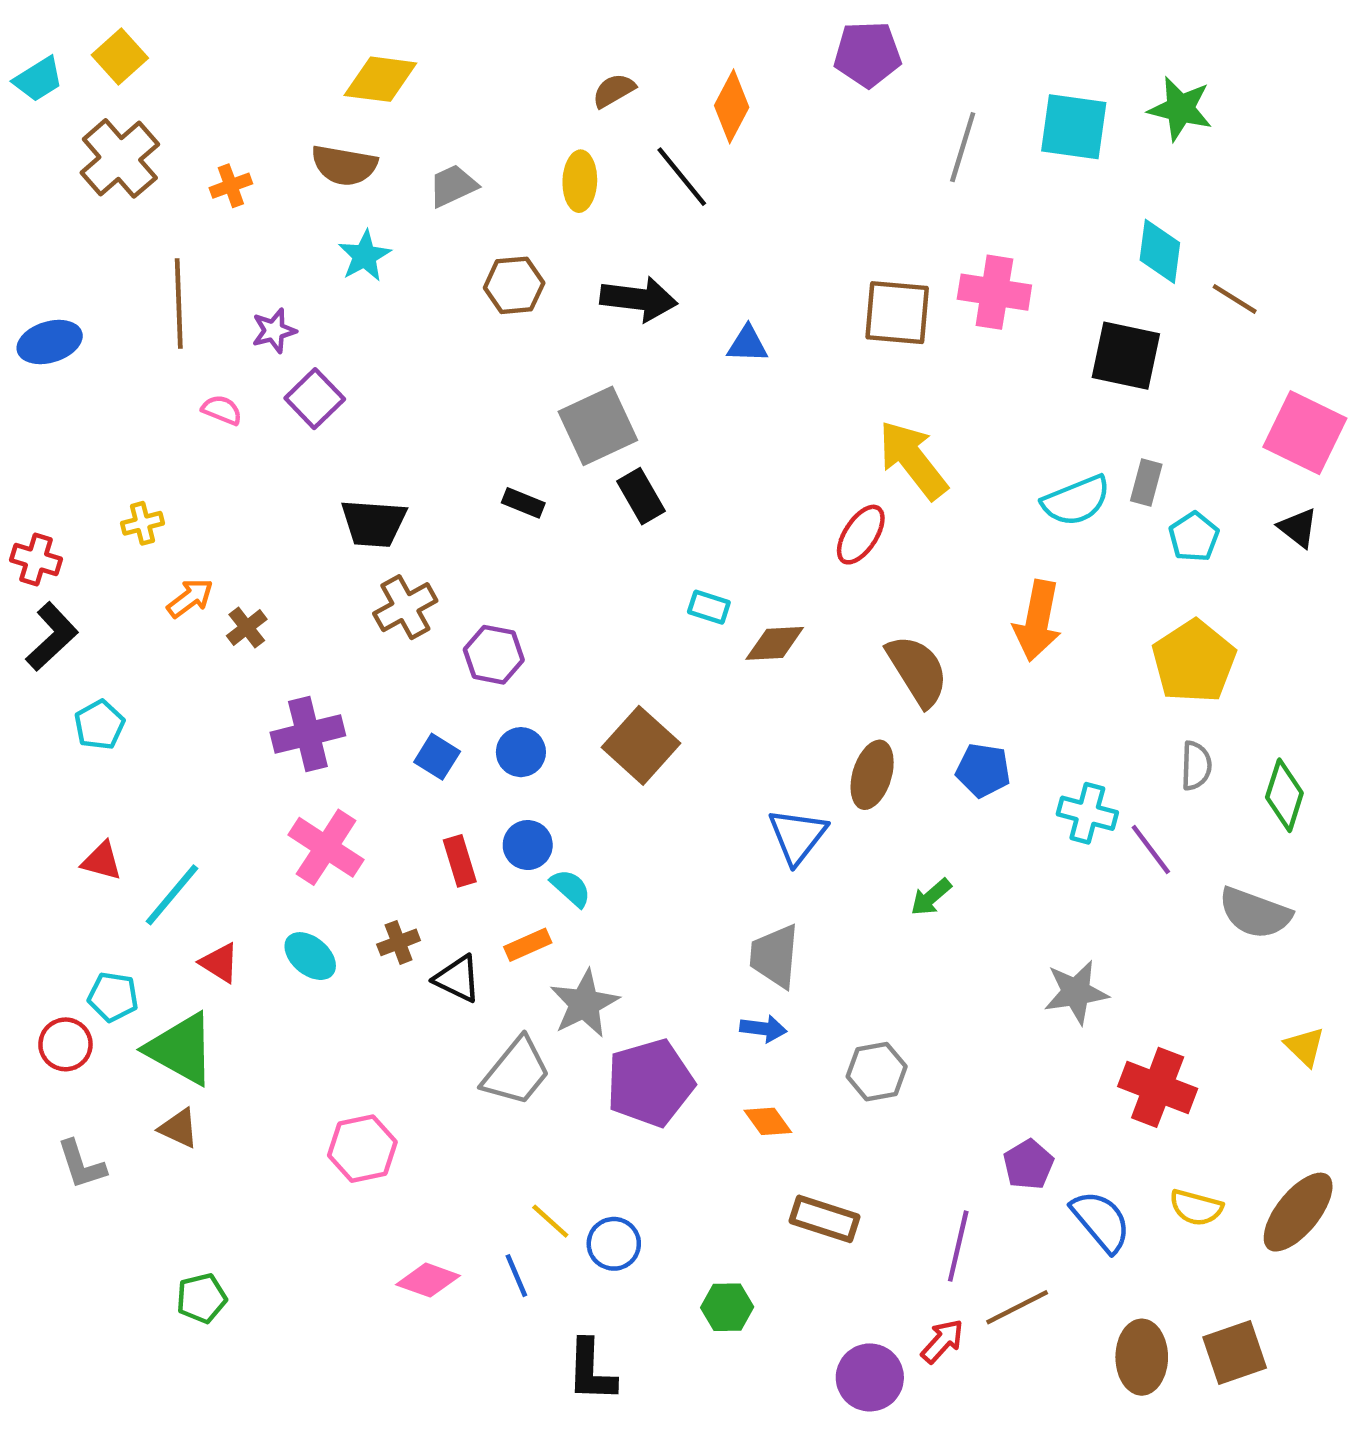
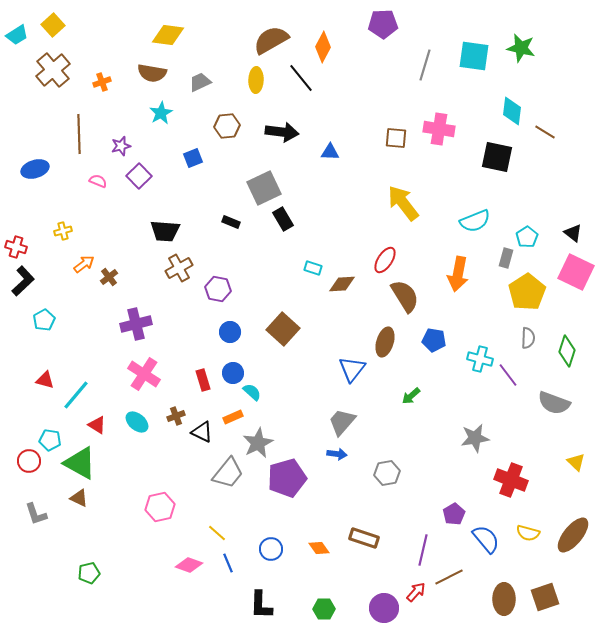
brown semicircle: (614, 91) -> (271, 40), size x1.8
brown square: (897, 313) -> (396, 138), size x0.7
blue ellipse: (50, 342) -> (35, 169), moved
pink square: (1305, 433) -> (576, 272), moved
gray rectangle: (1146, 482) -> (506, 258), moved
red ellipse: (861, 535) -> (385, 260), moved
blue square: (437, 757) -> (193, 158), moved, turned 36
gray trapezoid: (775, 956) -> (342, 422), turned 36
orange diamond: (768, 1121) -> (319, 548), moved
yellow line: (550, 1221) -> (217, 533), moved
green hexagon: (727, 1307) -> (324, 609), moved

